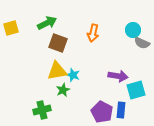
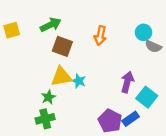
purple arrow: (118, 76) -> (127, 82), turned -84
green star: (63, 90) -> (48, 97), moved
cyan square: (136, 90) -> (147, 97), turned -36
blue rectangle: (121, 110) -> (131, 119), turned 49

